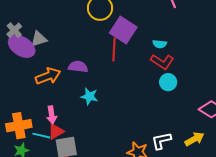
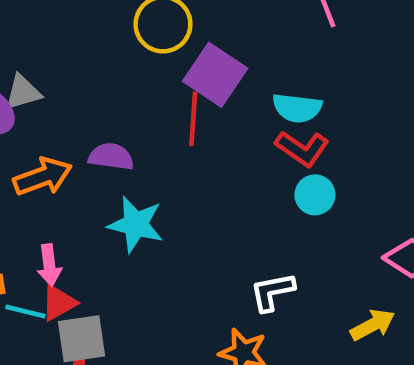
cyan semicircle: (160, 44) -> (297, 108), size x1.5
cyan star: (89, 96) -> (136, 224), size x1.4
white L-shape: (161, 141) -> (272, 292), moved

